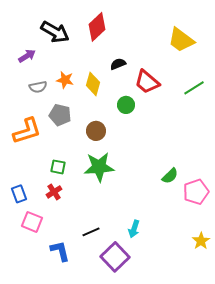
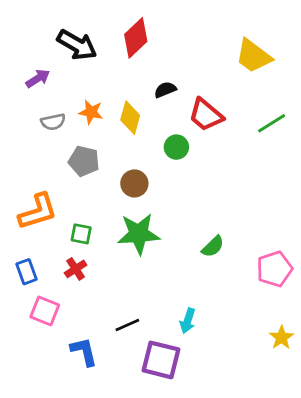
orange L-shape: (27, 131) -> (38, 211), moved
green semicircle: (170, 176) -> (213, 247), moved
purple square: (115, 257) -> (161, 360), turned -32

